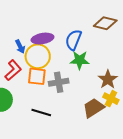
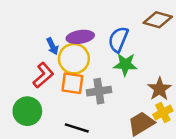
yellow cross: (111, 99) -> (163, 113), turned 35

